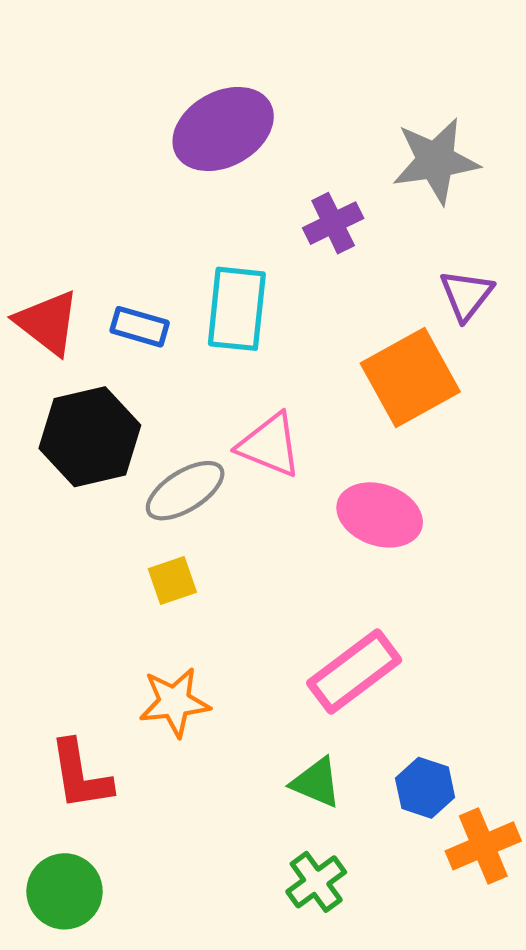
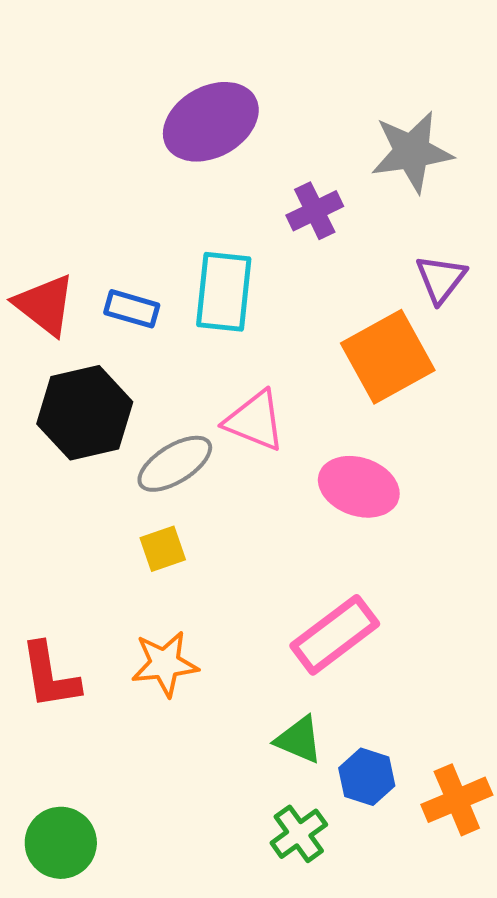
red L-shape: (80, 775) -> (50, 676), moved
blue hexagon: (425, 788) -> (367, 777), moved

